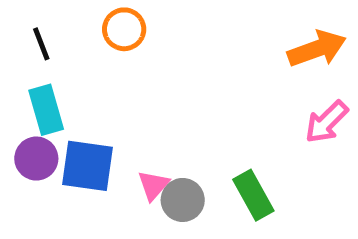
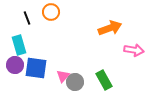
black line: (41, 44) -> (27, 18), moved
orange arrow: (317, 49) -> (110, 28), moved
pink arrow: (327, 122) -> (134, 50), turned -126

